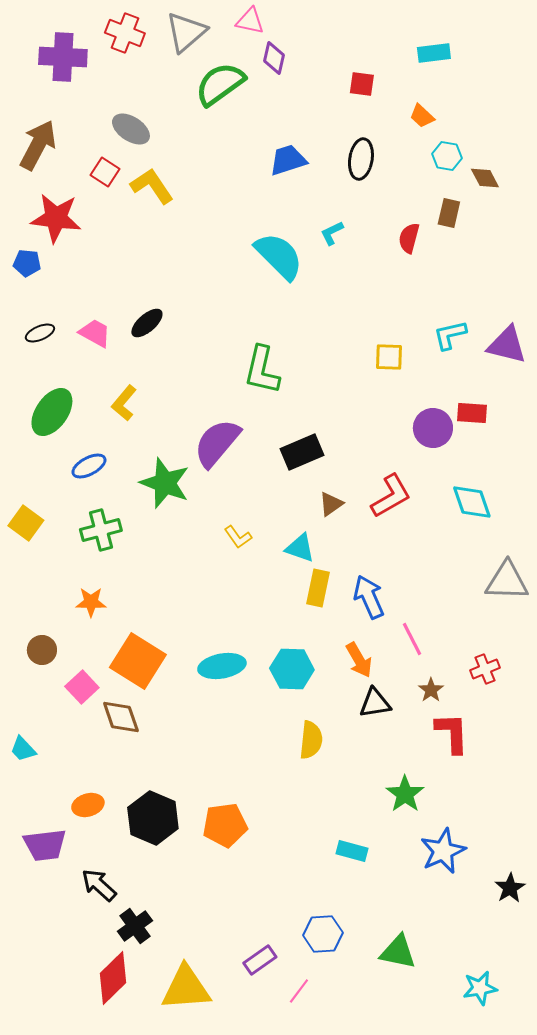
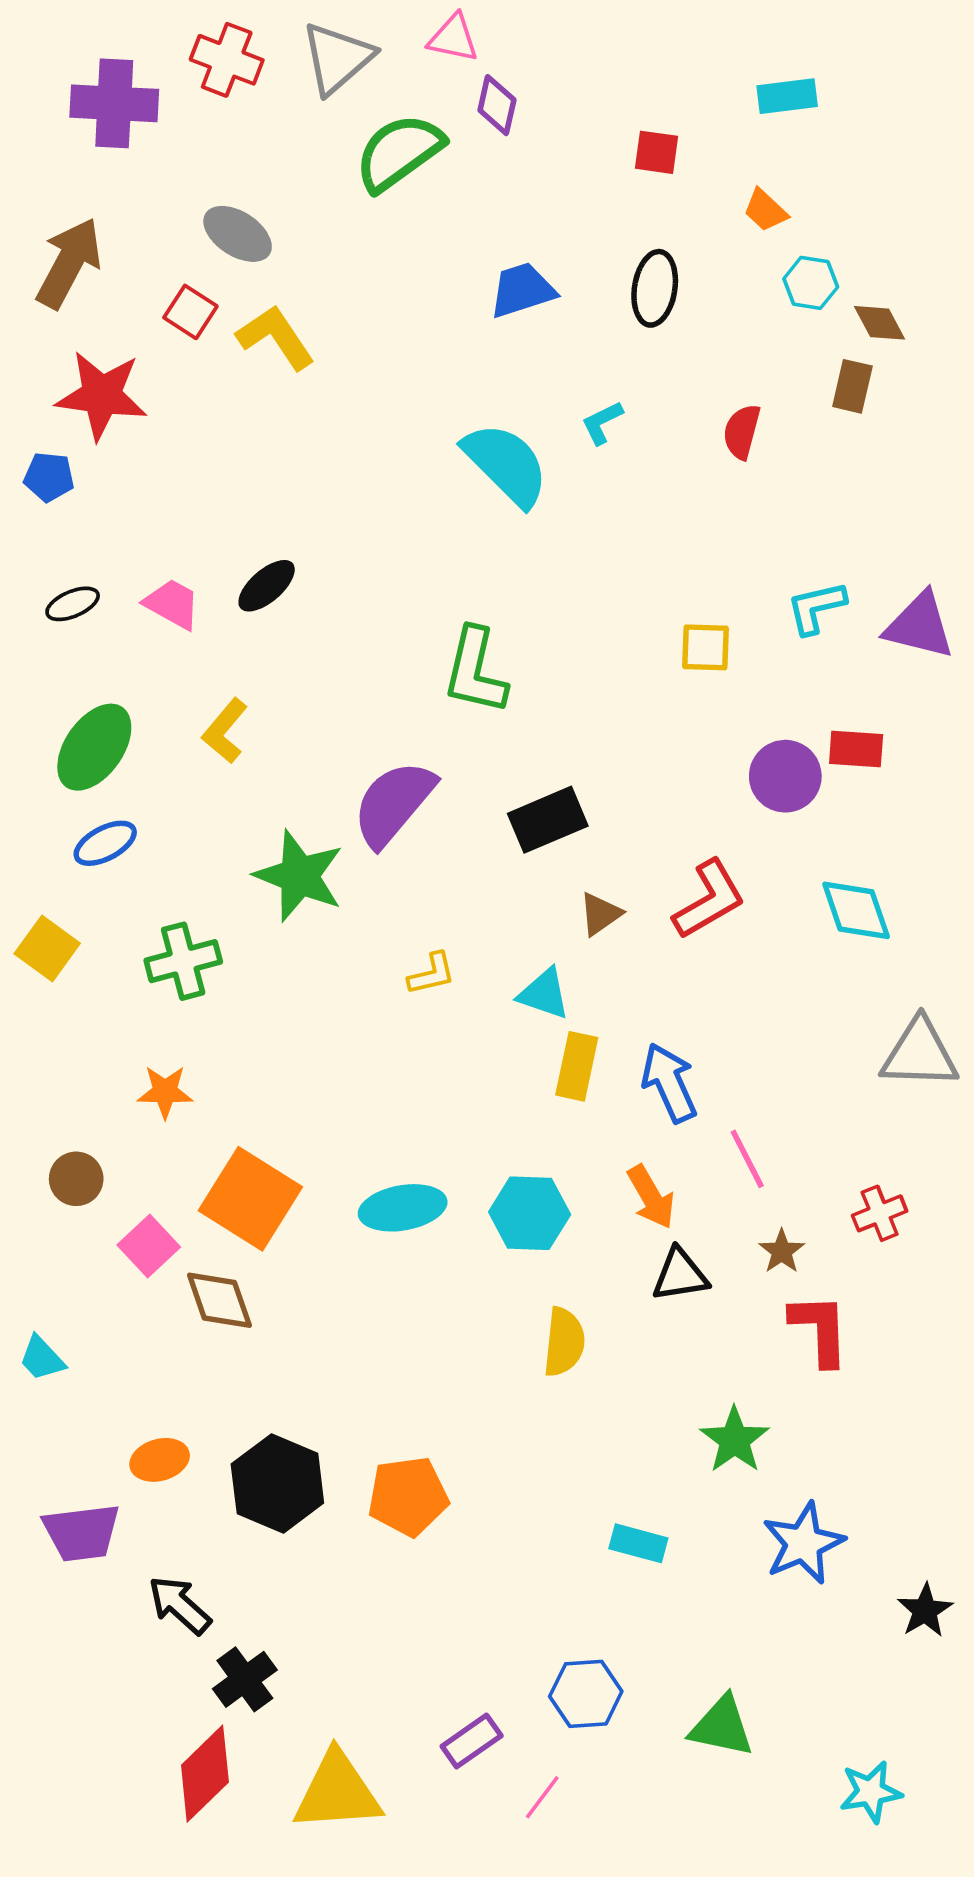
brown rectangle: (449, 213) -> (852, 386), moved
blue ellipse: (89, 466) -> (105, 843), moved
yellow L-shape: (238, 537) -> (432, 974), turned -68

